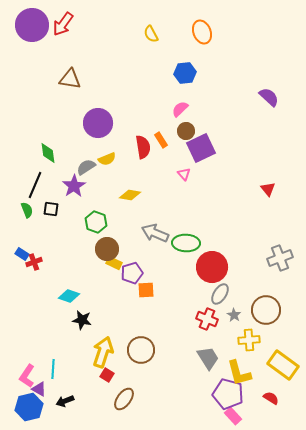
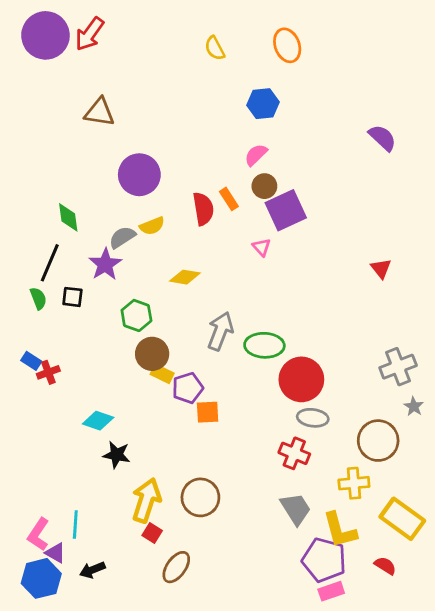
gray arrow: (155, 233) -> (220, 331), turned 88
gray ellipse: (220, 294) -> (313, 418), turned 65
gray star: (234, 315) -> (414, 406), moved
pink rectangle: (233, 416) -> (331, 591), turned -66

